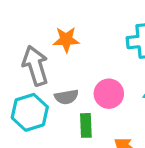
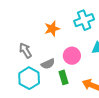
orange star: (66, 40) -> (52, 29), moved
gray arrow: (35, 66) -> (25, 50), size x0.7

